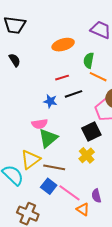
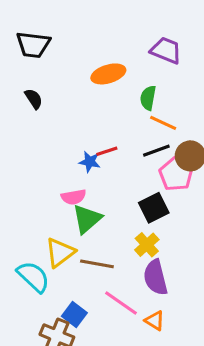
red line: (62, 78) -> (107, 151), moved
black line: (74, 94) -> (156, 151), moved
blue square: (49, 186) -> (74, 314), moved
purple semicircle: (96, 196) -> (155, 277), moved, size x1.6
orange triangle: (83, 209) -> (155, 321), moved

